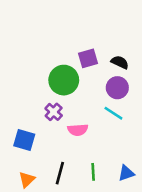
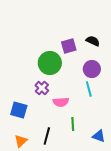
black semicircle: (120, 62) -> (93, 41), moved
cyan line: (113, 113) -> (89, 89), turned 42
green line: (93, 172) -> (73, 124), moved
blue triangle: (126, 173) -> (99, 136), turned 40

